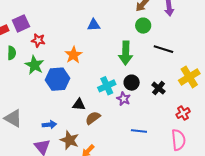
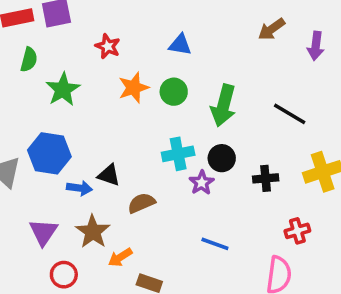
green circle: (143, 26) -> (174, 92), moved
red star: (38, 40) -> (108, 46), moved
blue hexagon: (57, 79) -> (49, 153), moved
black cross: (158, 88) -> (266, 178), turned 32
black triangle: (79, 105) -> (109, 175), moved
blue arrow: (49, 125) -> (79, 188), moved

